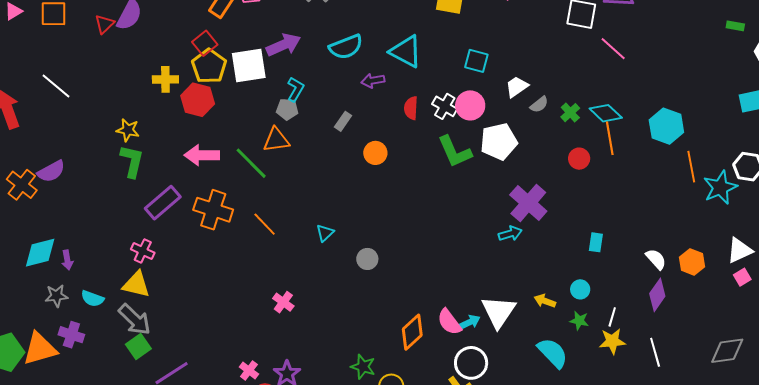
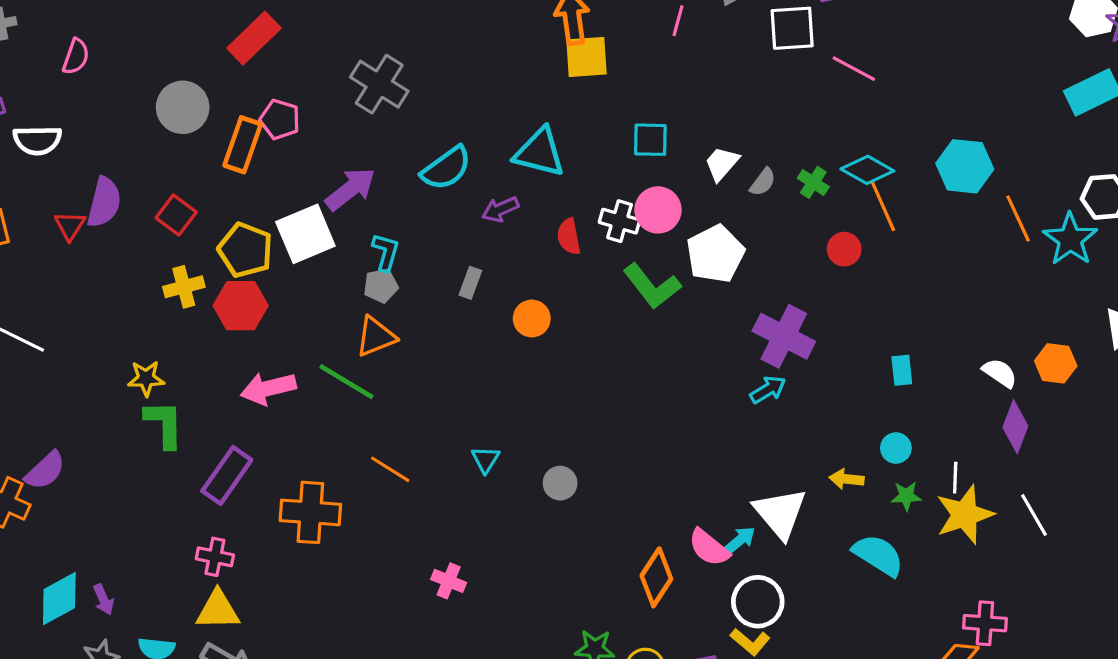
red square: (205, 43) -> (176, 215), moved
orange cross: (213, 210) -> (310, 512), moved
yellow star: (612, 341) -> (965, 515), size x1.4

